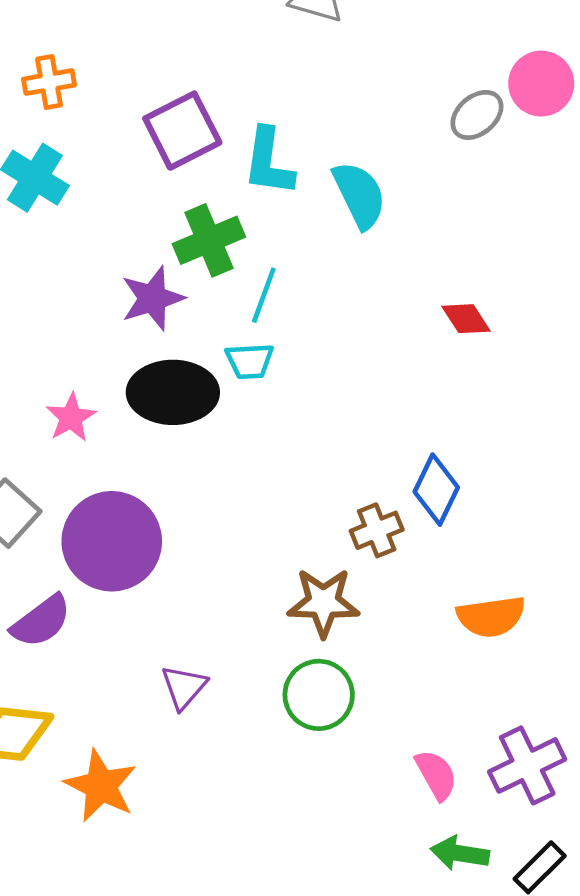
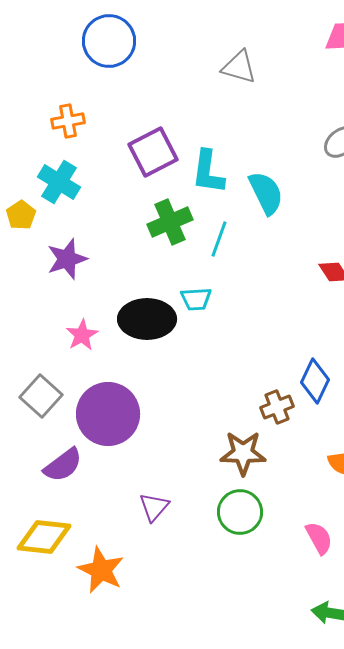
cyan line: (264, 295) -> (219, 239), moved
purple star: (152, 298) -> (67, 259), moved
pink semicircle: (436, 775) -> (319, 538), moved

